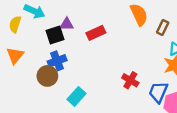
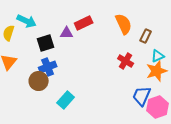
purple triangle: (67, 24) -> (67, 33), moved
red rectangle: (96, 33) -> (84, 23), moved
red cross: (130, 80) -> (126, 61), moved

